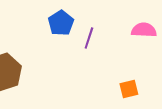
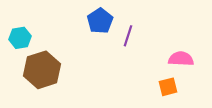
pink semicircle: (144, 30) -> (181, 59), moved

